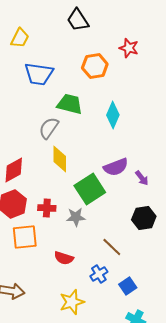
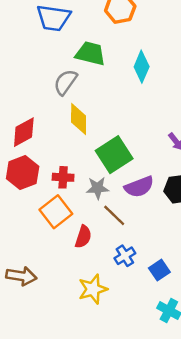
purple semicircle: (116, 167) -> (139, 187), moved
orange square: (25, 237) -> (56, 212), moved, turned -32
brown line: (112, 247) -> (114, 215), moved
red semicircle: (64, 258) -> (83, 237), turned -90

